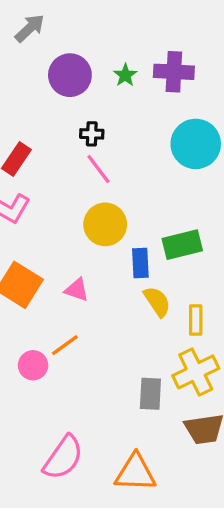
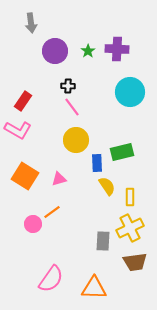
gray arrow: (30, 28) -> (31, 23), turned 126
pink triangle: (77, 290) -> (59, 179), turned -35

